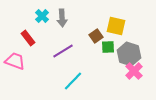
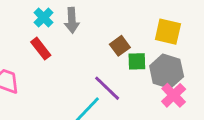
yellow square: (116, 26) -> (168, 32), moved
red rectangle: (28, 38) -> (41, 49), moved
purple line: (63, 51) -> (107, 88), moved, turned 75

